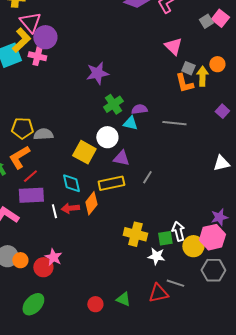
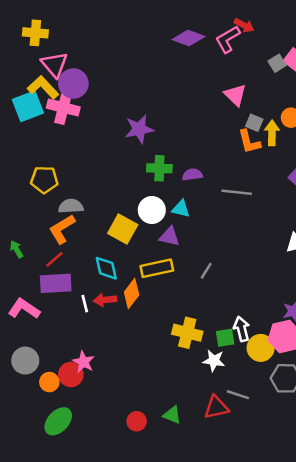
yellow L-shape: (21, 40) -> (43, 87), turned -90
pink cross: (37, 56) -> (63, 108), size x1.4
green cross: (113, 104) -> (159, 168), turned 36
cyan triangle: (130, 123) -> (181, 209), moved
yellow pentagon: (22, 128) -> (44, 180), moved
orange L-shape: (19, 157) -> (62, 229), moved
gray line: (147, 177) -> (206, 271), moved
orange circle: (20, 260) -> (49, 382), moved

